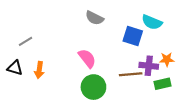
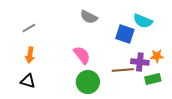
gray line: (25, 41) -> (29, 28), moved
black triangle: (15, 68) -> (28, 81), moved
orange arrow: (39, 70) -> (30, 55), moved

